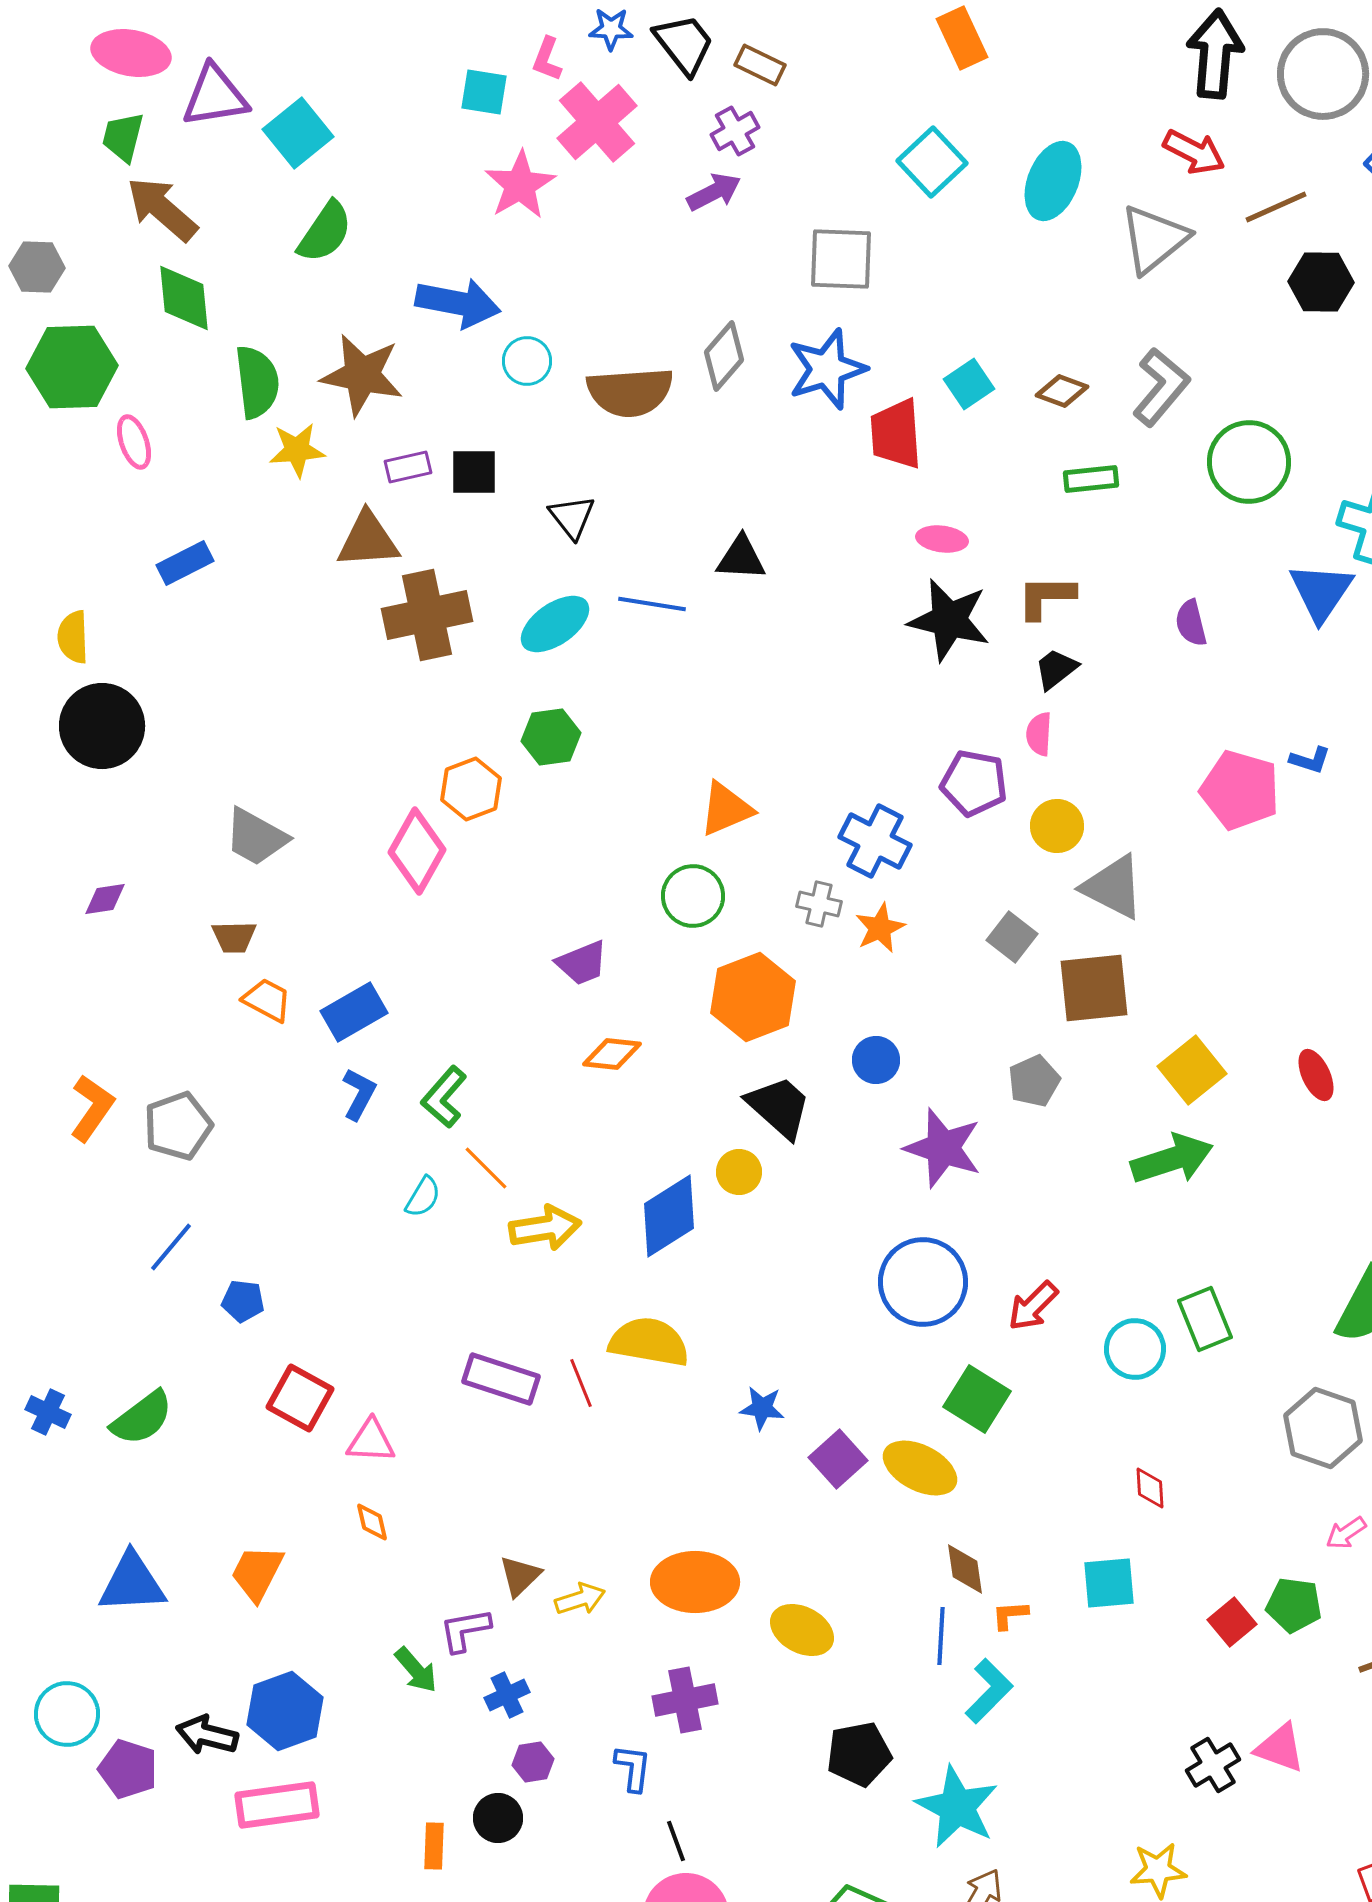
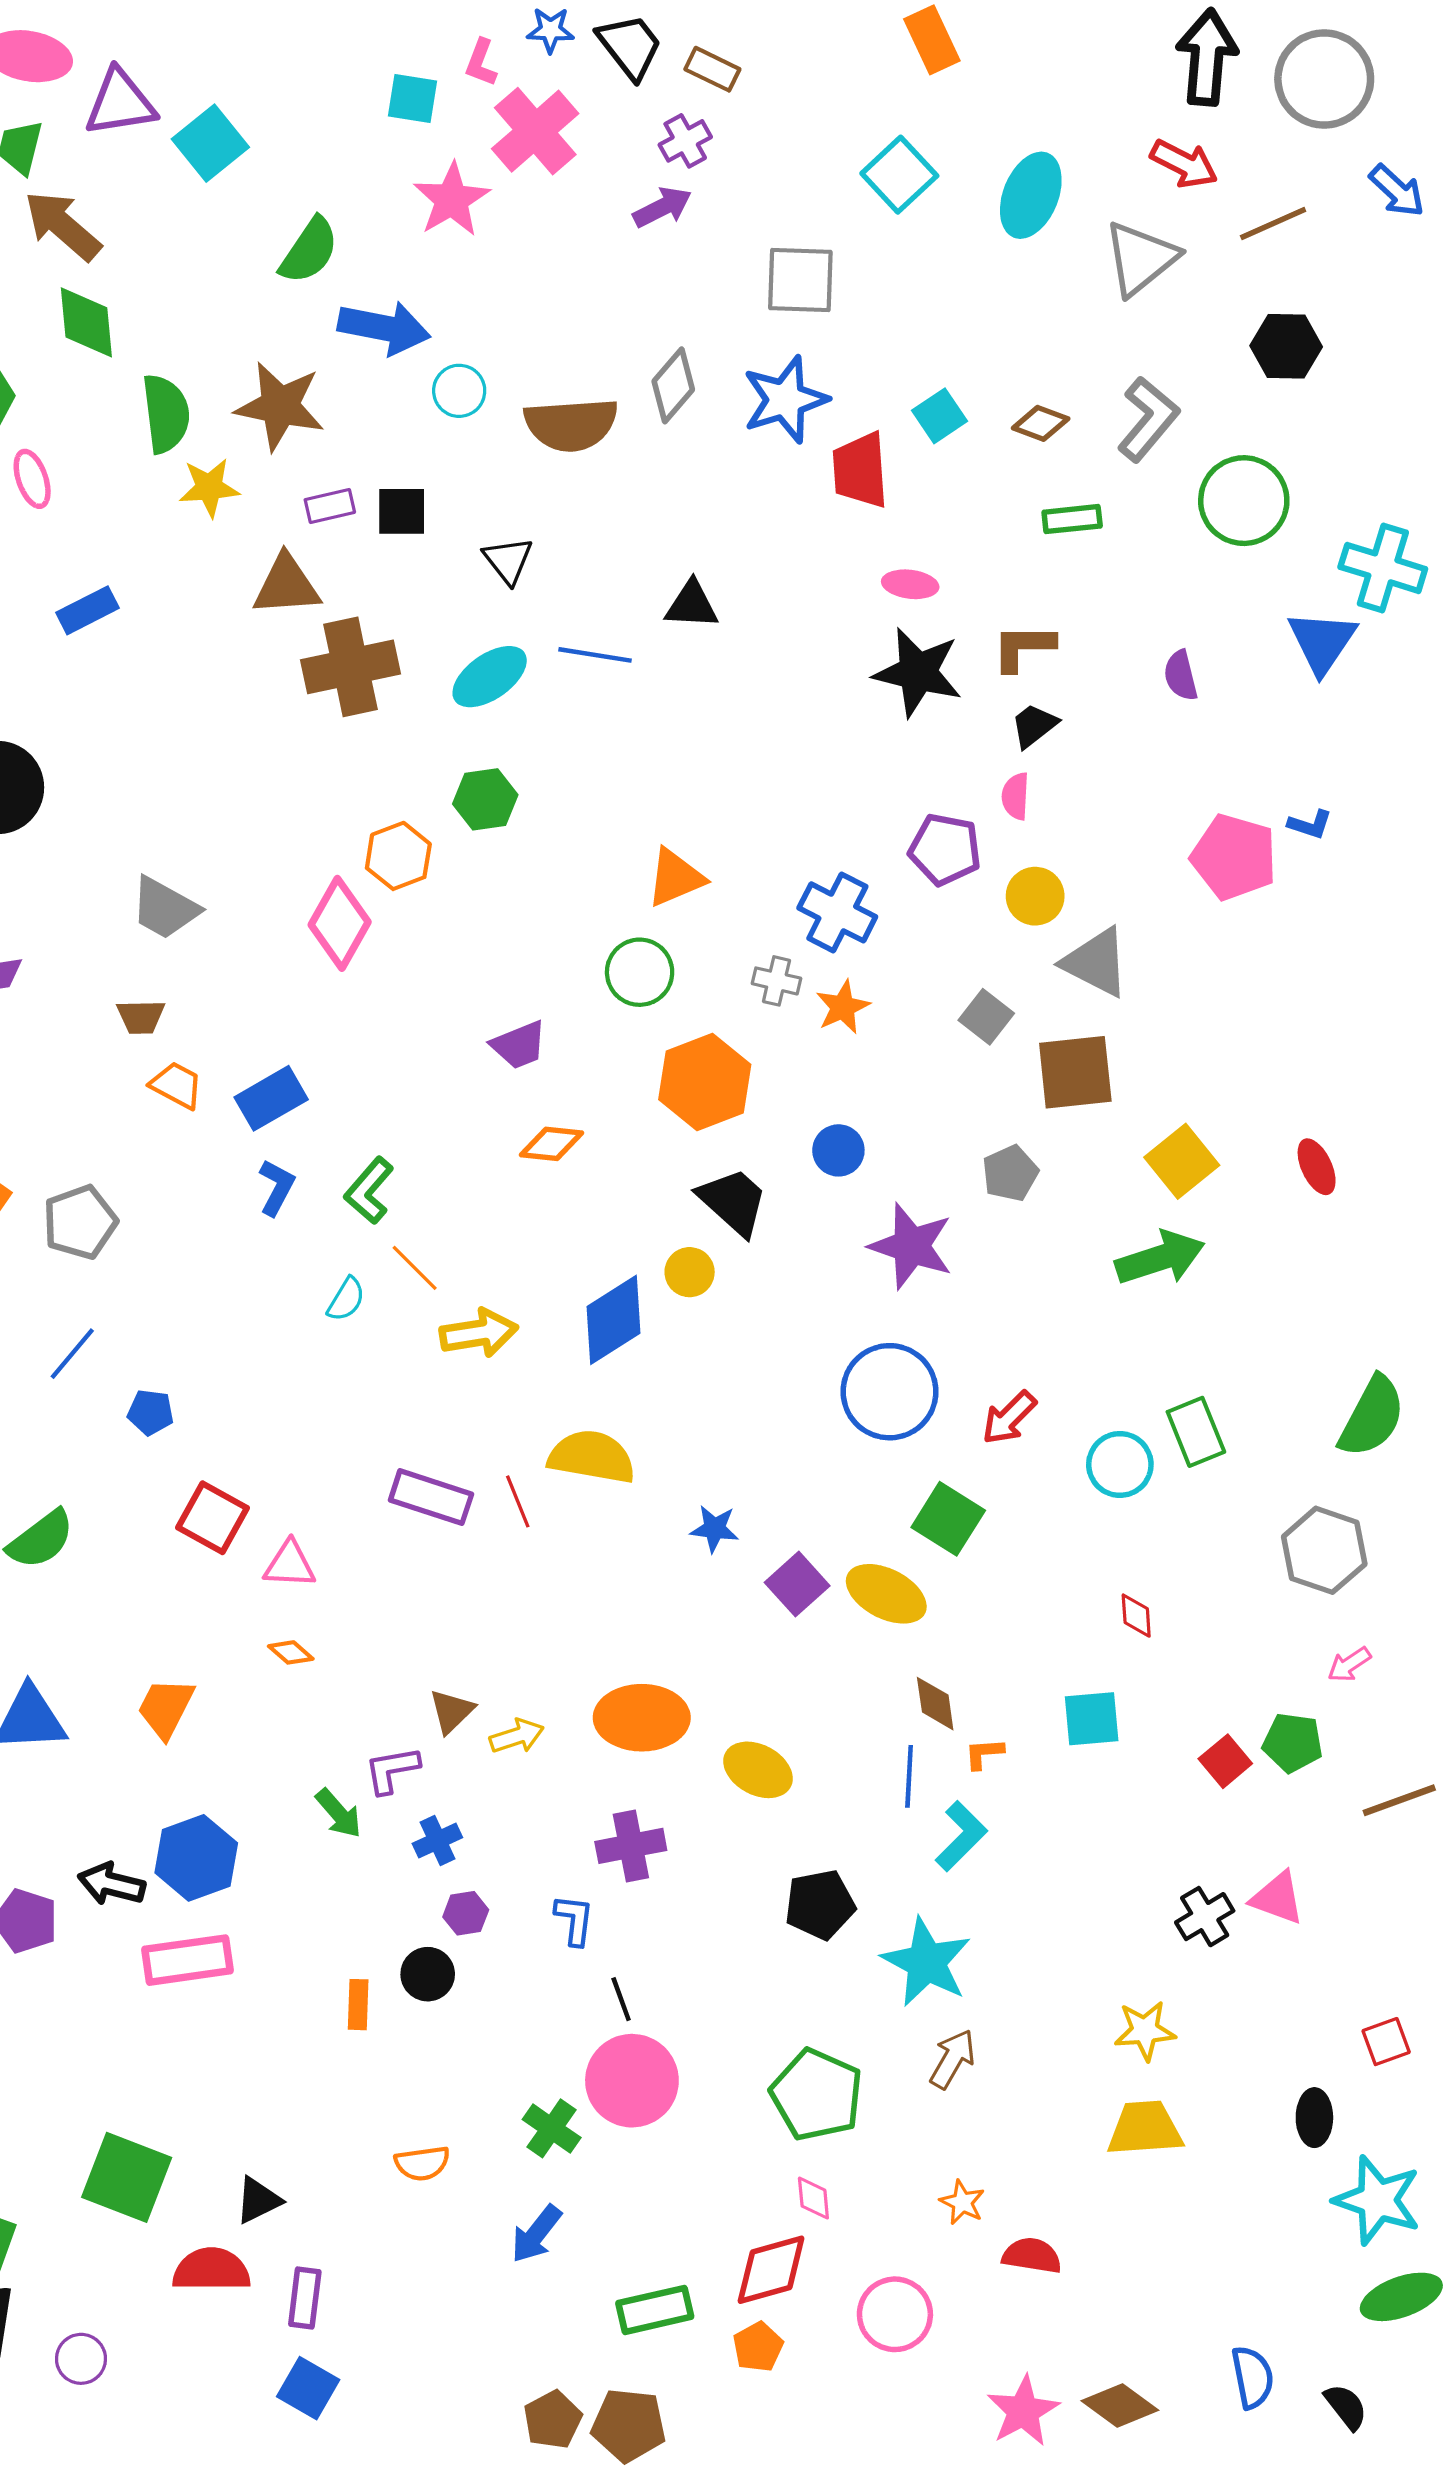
green semicircle: (325, 232) -> (309, 251), moved
black hexagon: (1321, 282) -> (1286, 346), moved
orange diamond: (372, 1522) -> (291, 1652), turned -36

